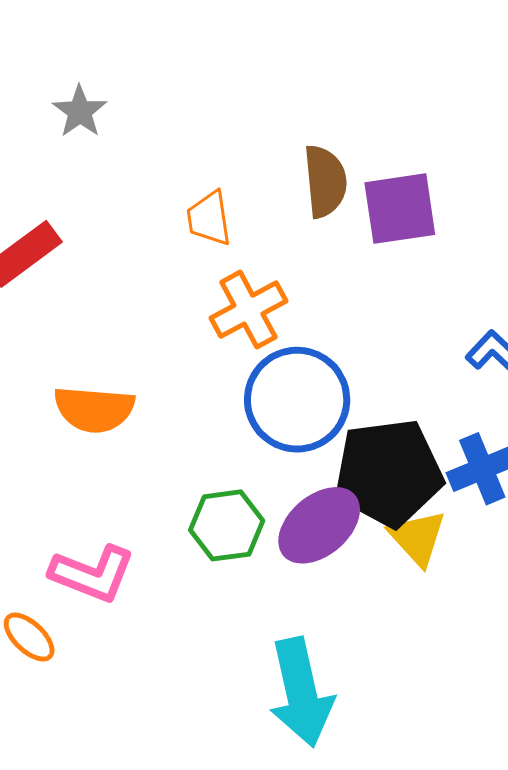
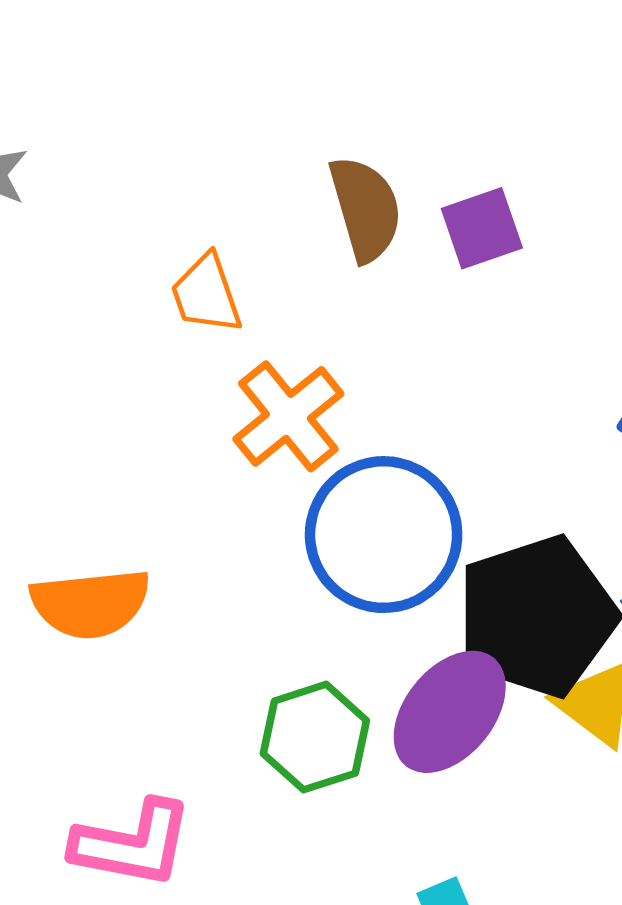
purple square: (400, 209) -> (482, 228), size x0.7

